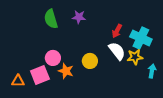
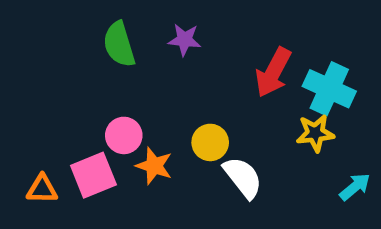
red arrow: (117, 31) -> (273, 72), size x1.5
white semicircle: (117, 51) -> (243, 177), moved
cyan arrow: (152, 71) -> (355, 187), moved, turned 40

